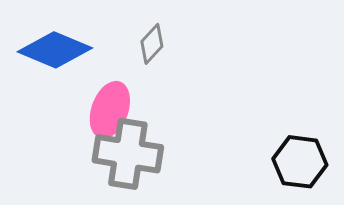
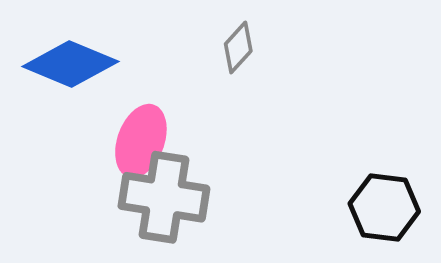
gray diamond: (152, 44) -> (238, 47), moved

